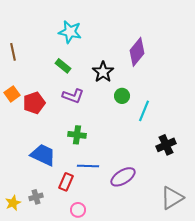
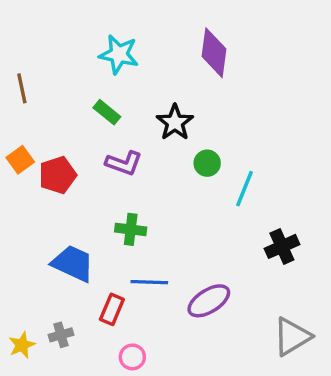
purple diamond: (137, 52) -> (214, 53), moved, turned -32

